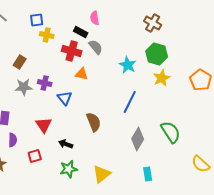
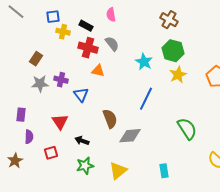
black rectangle: (81, 32) -> (86, 26), moved
gray diamond: (138, 139) -> (130, 136), moved, turned 55

